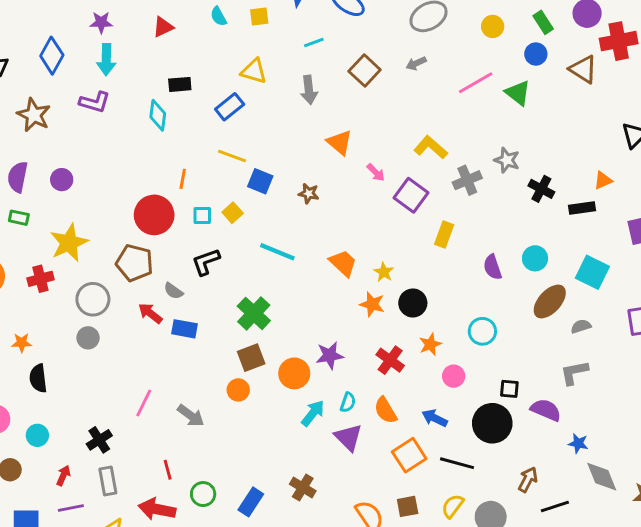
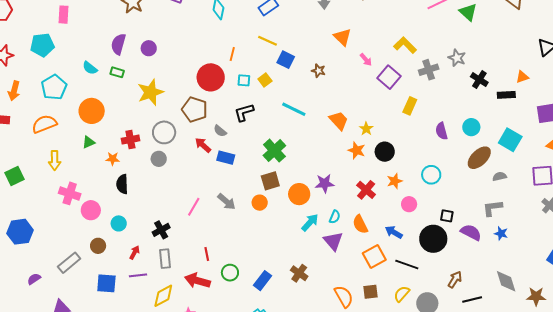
red cross: (40, 279) -> (130, 140), moved
gray arrow: (191, 416) -> (227, 202), moved
blue star: (578, 443) -> (501, 233), moved

